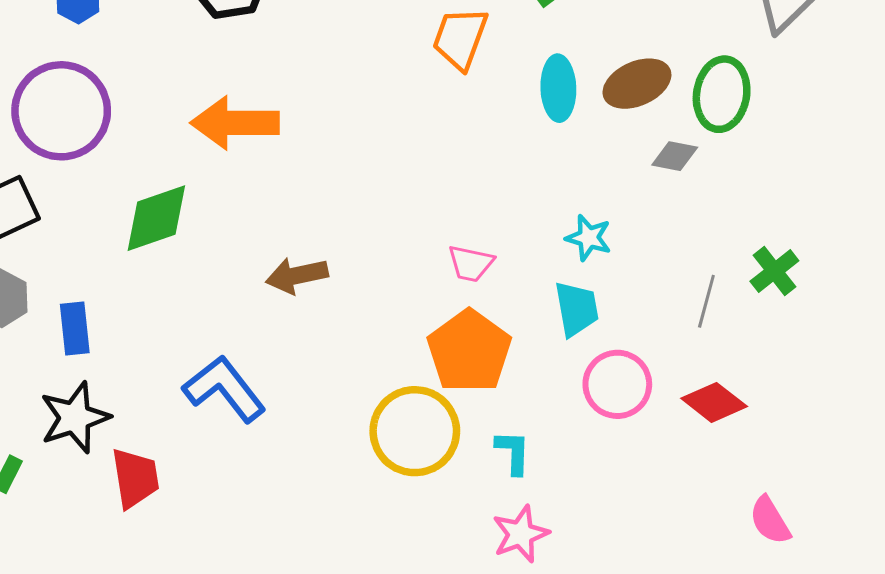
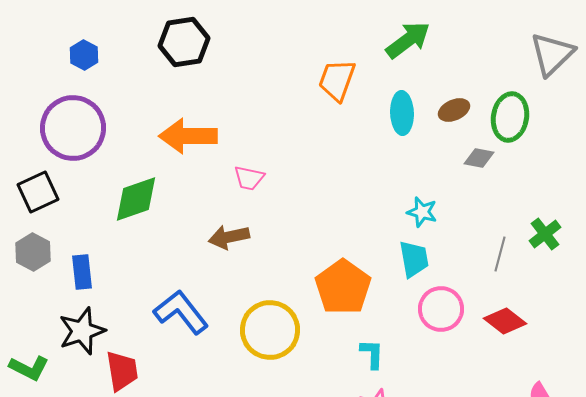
brown ellipse: (637, 84) -> (454, 110), size x0.7
pink trapezoid: (471, 263) -> (249, 178), moved
yellow circle: (415, 431) -> (270, 330), moved

